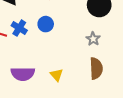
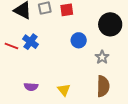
blue circle: (46, 24) -> (79, 40), moved
purple semicircle: (23, 74) -> (31, 87), size x0.6

